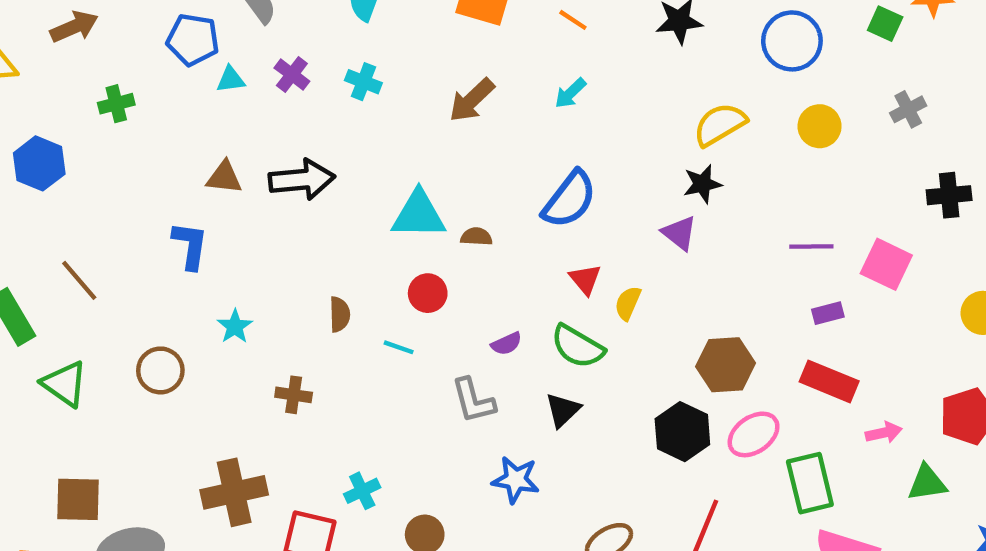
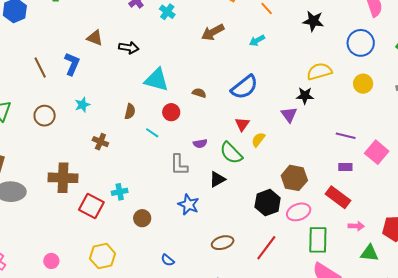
black arrow: (302, 179) -> (129, 48), size x0.7
cyan triangle: (419, 215) -> (157, 80), moved
brown line: (79, 280) -> (40, 68), moved

